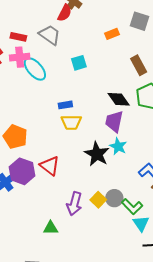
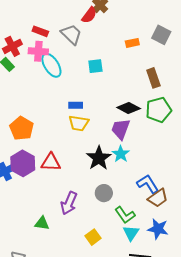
black diamond: (119, 99) -> (129, 108), turned -35
red triangle: (50, 166) -> (51, 162), turned -45
gray circle: (114, 198) -> (104, 193), moved
yellow square: (98, 200) -> (93, 237), moved

